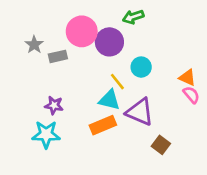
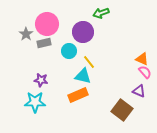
pink circle: (82, 31) -> (47, 24), moved
cyan circle: (141, 67) -> (69, 51), moved
purple triangle: (140, 112) -> (139, 91), moved, size x0.6
brown square: (161, 145) -> (122, 110), size x1.5

